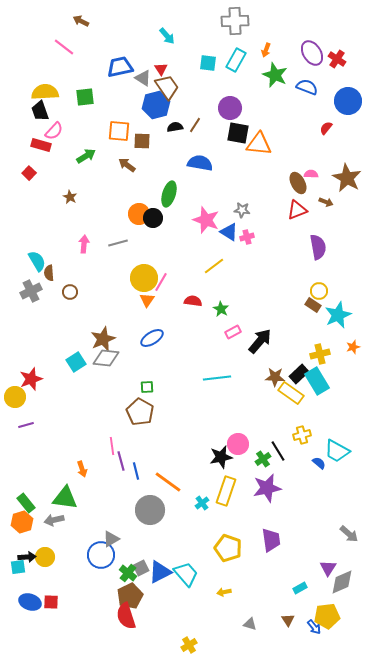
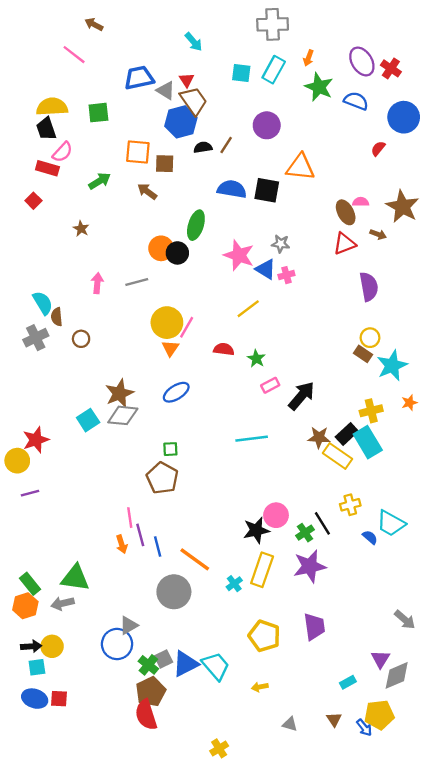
black square: (238, 133) -> (267, 190), moved
orange arrow: (82, 469) -> (122, 544), moved
cyan square: (18, 567) -> (37, 667), moved

